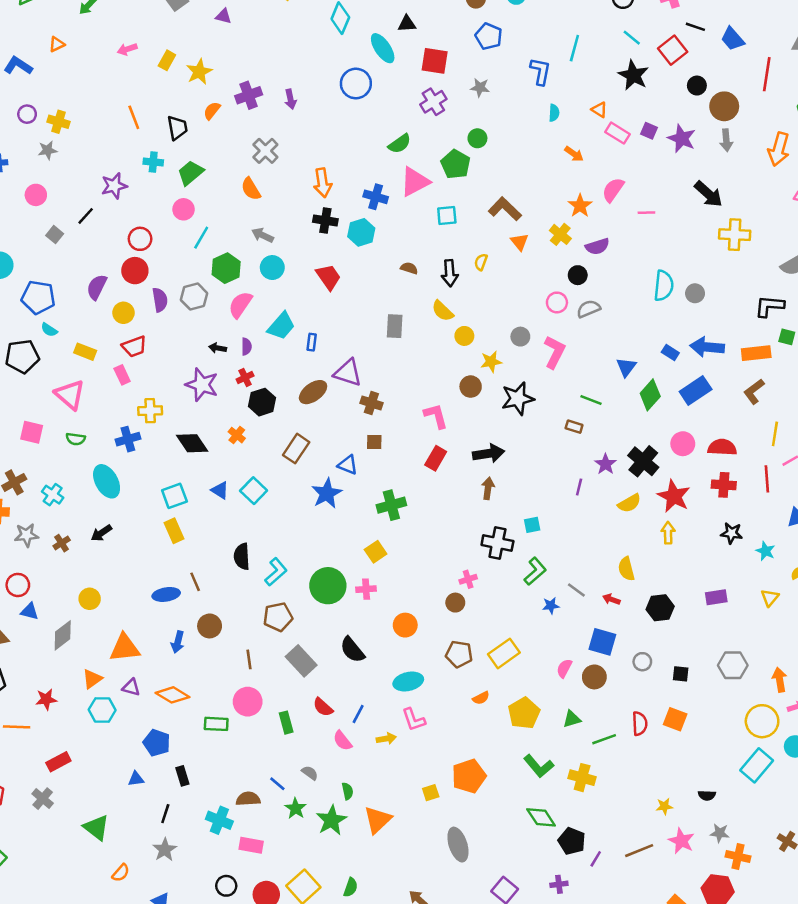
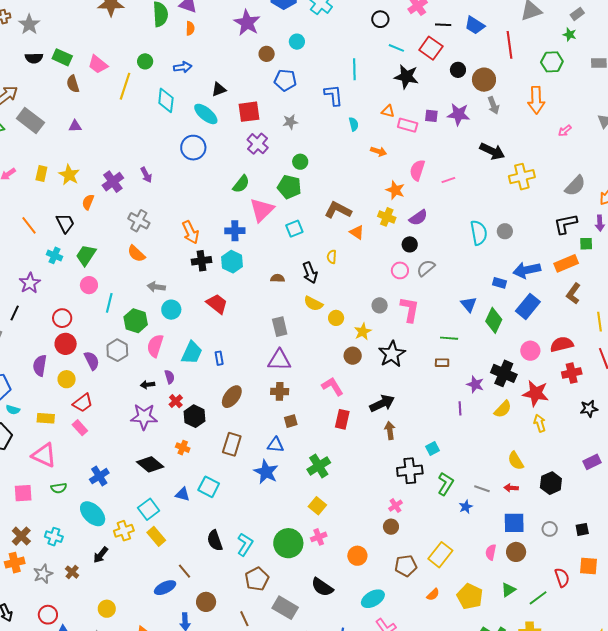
cyan cross: (153, 162) -> (54, 255), turned 35
purple triangle: (348, 373) -> (279, 360), moved
yellow cross: (150, 411) -> (124, 531), moved

